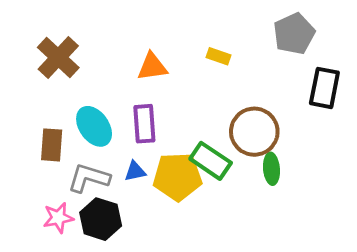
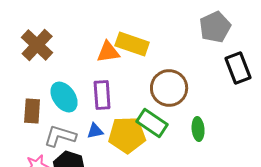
yellow rectangle: (219, 56) -> (132, 44), moved, size x1.8
black rectangle: (324, 88) -> (238, 68), turned -32
brown circle: (254, 132) -> (169, 88), moved

